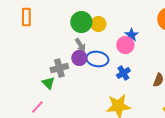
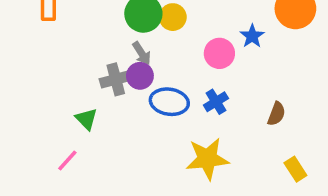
blue star: (131, 35) -> (252, 36), moved
blue ellipse: (97, 59) -> (169, 102), moved
gray cross: (59, 68) -> (116, 79), moved

